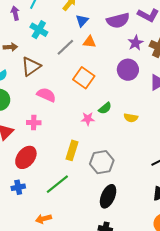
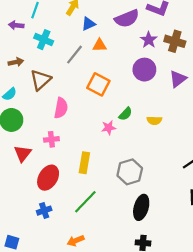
purple arrow: (15, 13) -> (16, 25), turned -64
blue triangle: (82, 21) -> (88, 24), turned 32
pink semicircle: (46, 95) -> (61, 108), turned 84
yellow rectangle: (72, 150) -> (84, 163), moved

